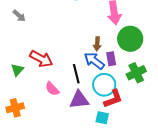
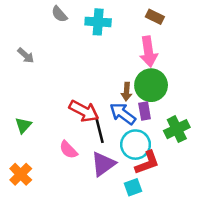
green circle: (130, 39) -> (151, 85), moved
red arrow: (41, 59) -> (84, 111), moved
purple triangle: (79, 100) -> (103, 164), turned -30
orange cross: (15, 108) -> (21, 174), turned -30
cyan square: (102, 118) -> (133, 187), turned -32

